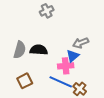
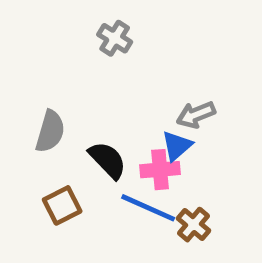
gray cross: (47, 11) -> (115, 38), turned -32
black semicircle: (39, 50) -> (107, 160), moved, turned 42

